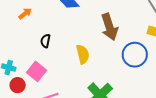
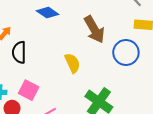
black semicircle: (45, 41) -> (19, 52), moved, size x1.5

